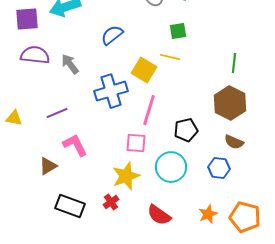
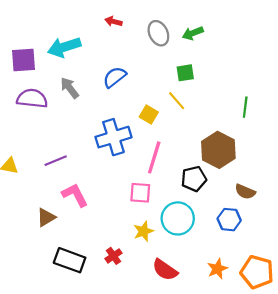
yellow line: (170, 57) -> (177, 101), turned 36
gray arrow: (70, 64) -> (70, 88), moved
yellow square: (144, 70) -> (149, 115), size x0.7
brown hexagon: (230, 103) -> (218, 150), moved
yellow star: (126, 176) -> (143, 231), moved, size x0.7

